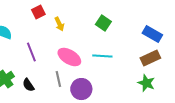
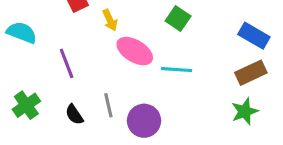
pink ellipse: (69, 57) -> (135, 51), moved
green star: (146, 83) -> (245, 111), turned 30
black semicircle: (28, 85) -> (74, 115), moved

